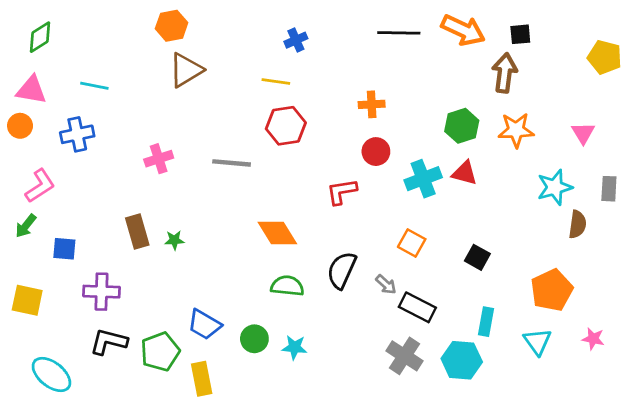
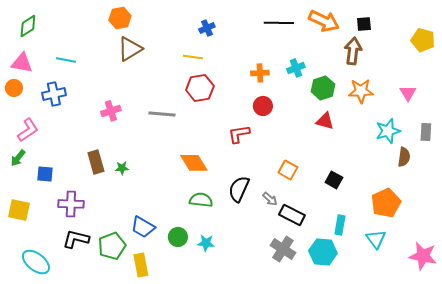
cyan cross: (423, 179) -> (296, 68), moved, size x0.7
pink star: (593, 339) -> (423, 256), moved, size x1.8

